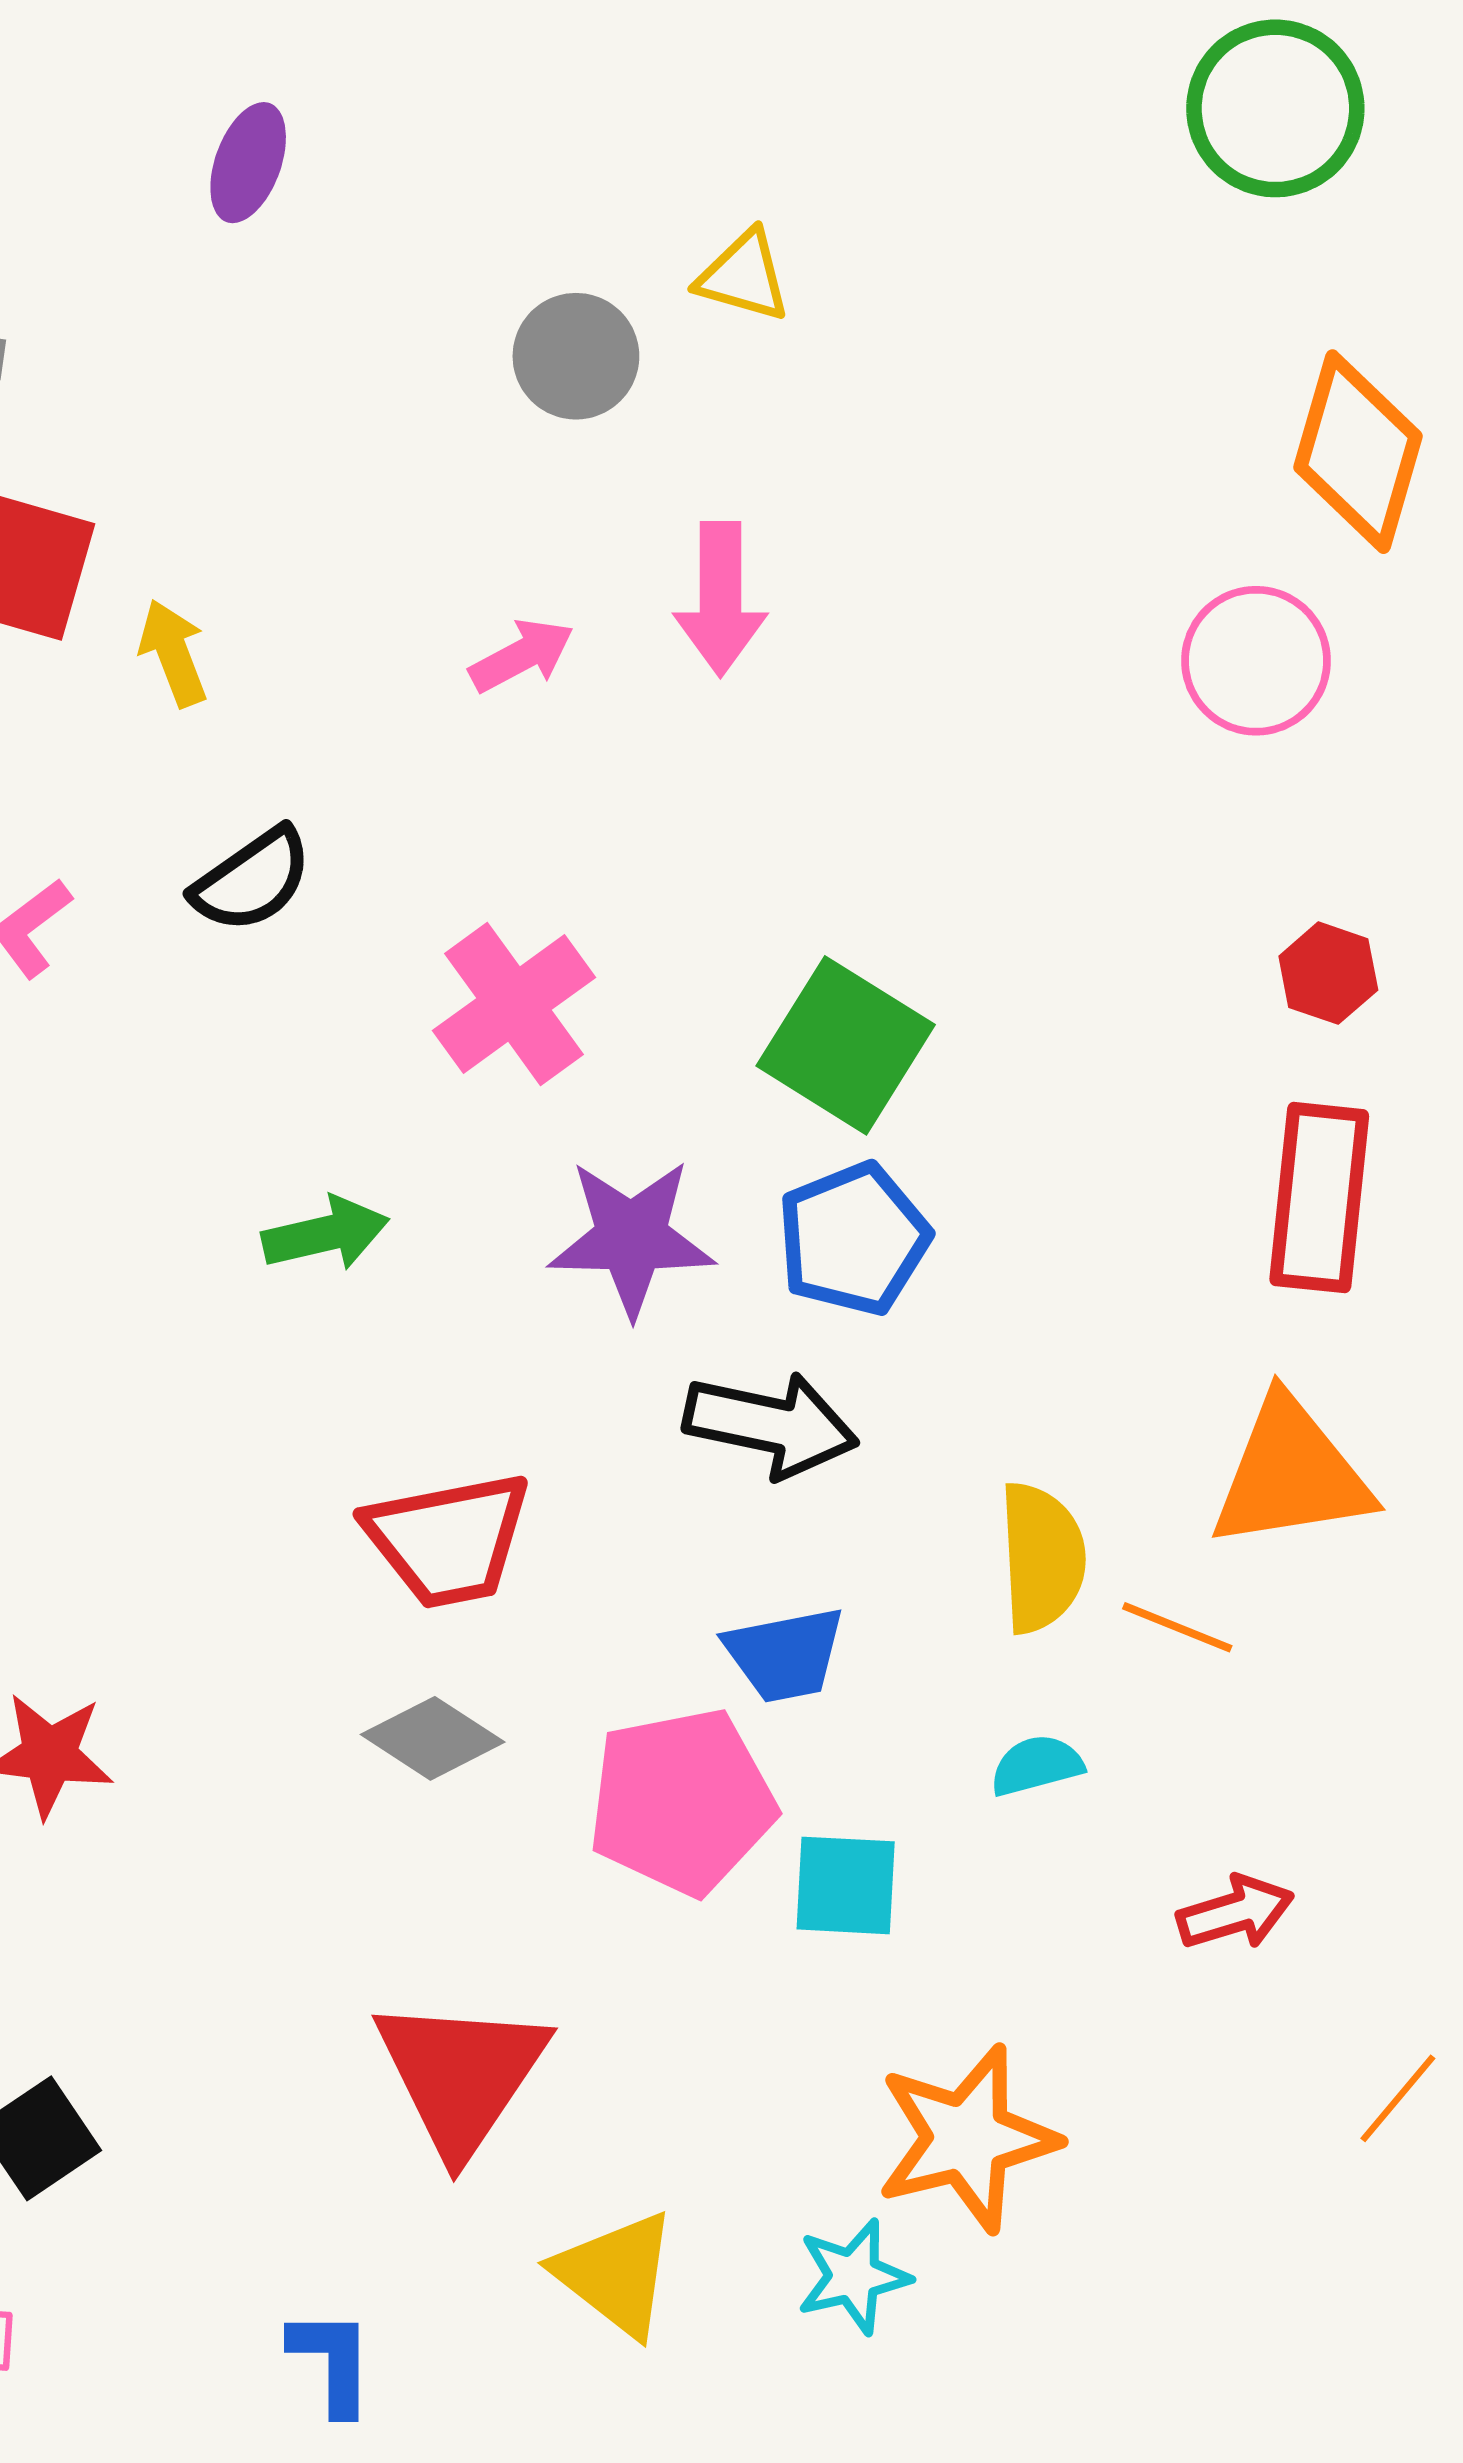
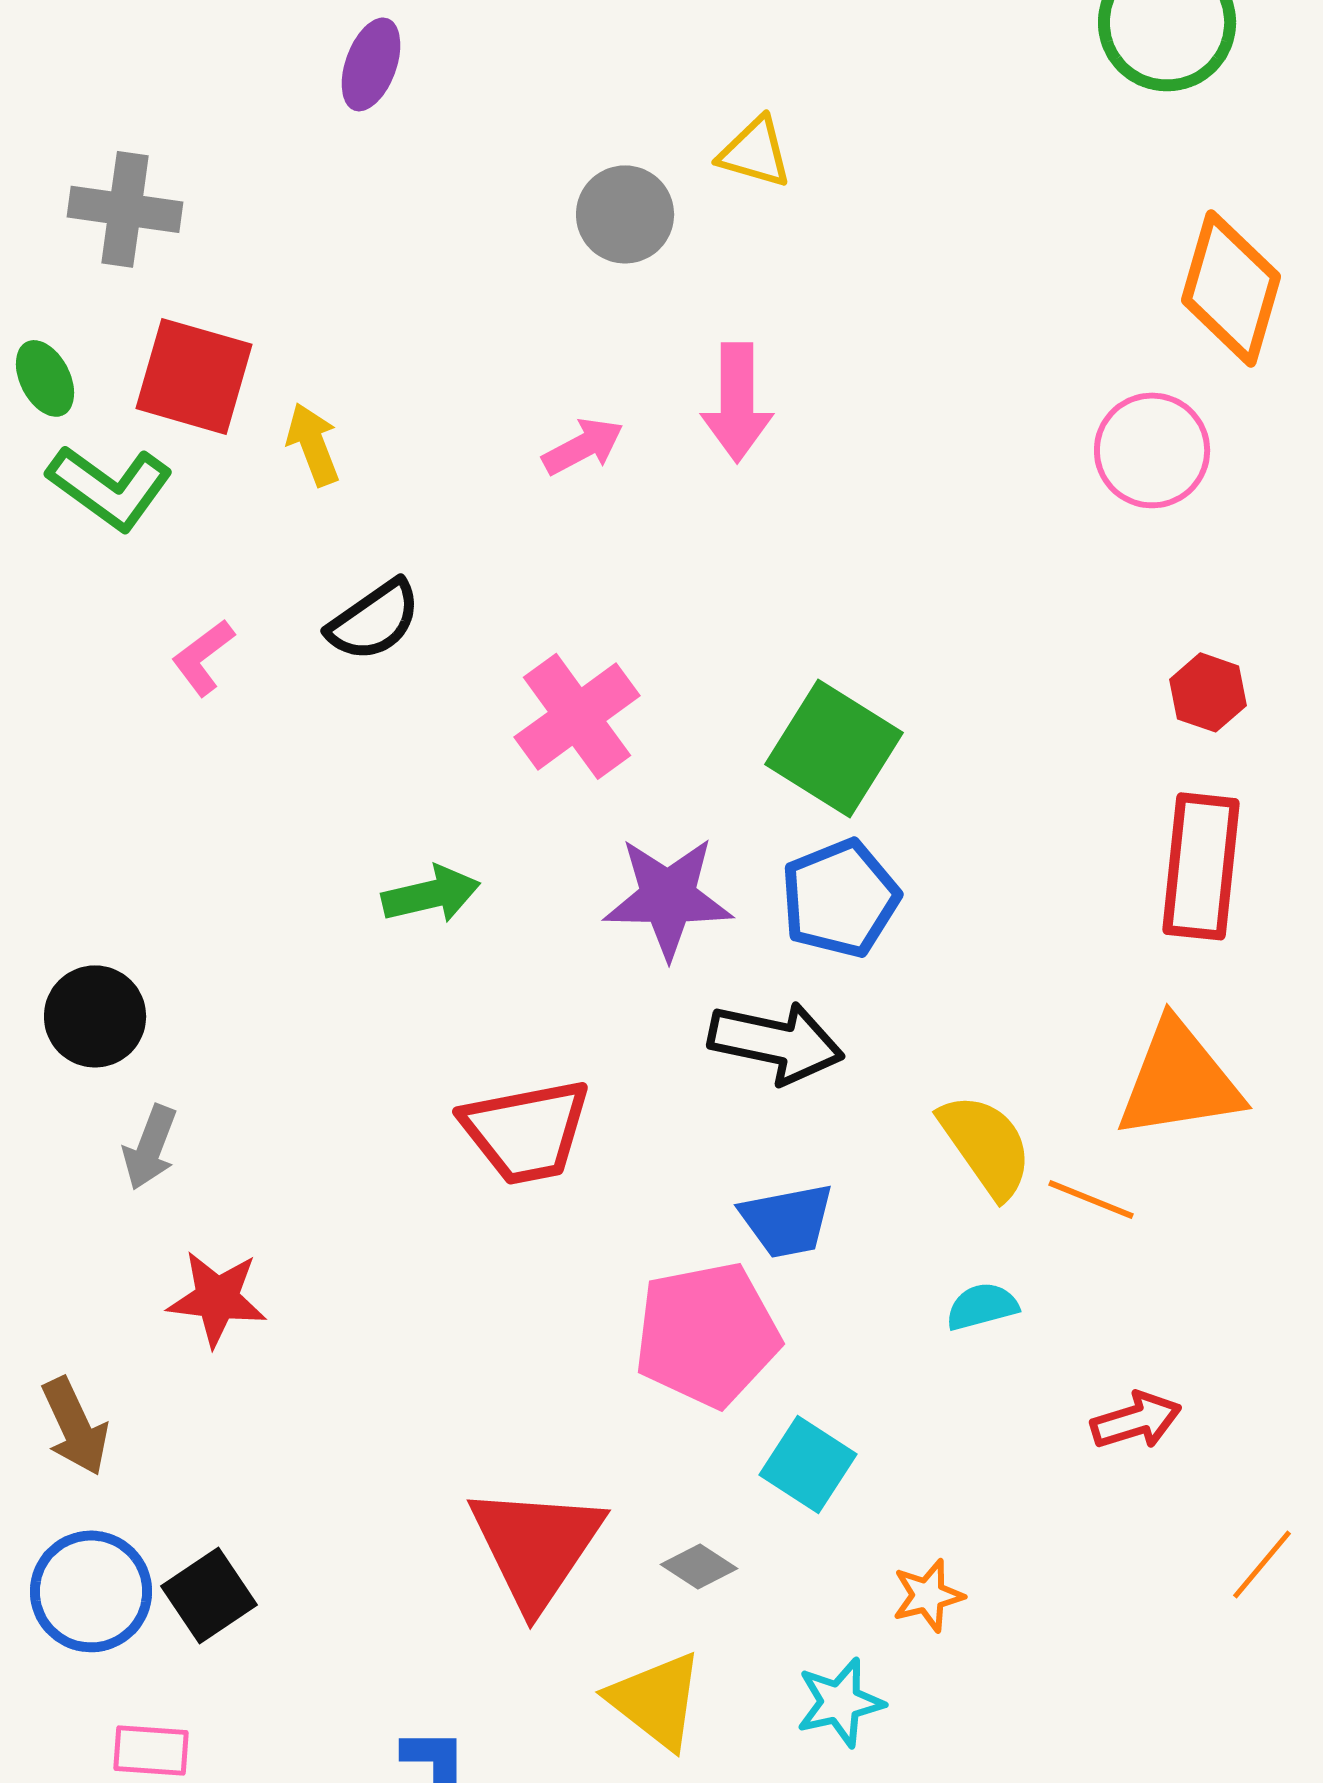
yellow semicircle: (1042, 1558) -> (986, 1145), turned -32
gray diamond: (433, 1738) -> (699, 1566), moved, size x0.7
cyan square: (846, 1885) -> (808, 1464), moved, turned 30
orange star: (967, 2138) -> (928, 1595), size x0.5

